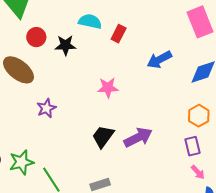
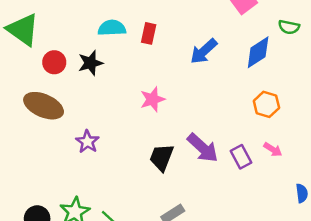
purple arrow: (138, 137) -> (203, 148), turned 84
purple rectangle: (192, 146) -> (241, 157), moved
pink arrow: (198, 172) -> (273, 149), moved

